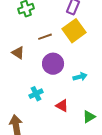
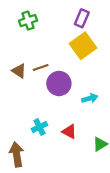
brown line: (45, 37) -> (41, 67), moved
cyan cross: (36, 94) -> (39, 127), moved

